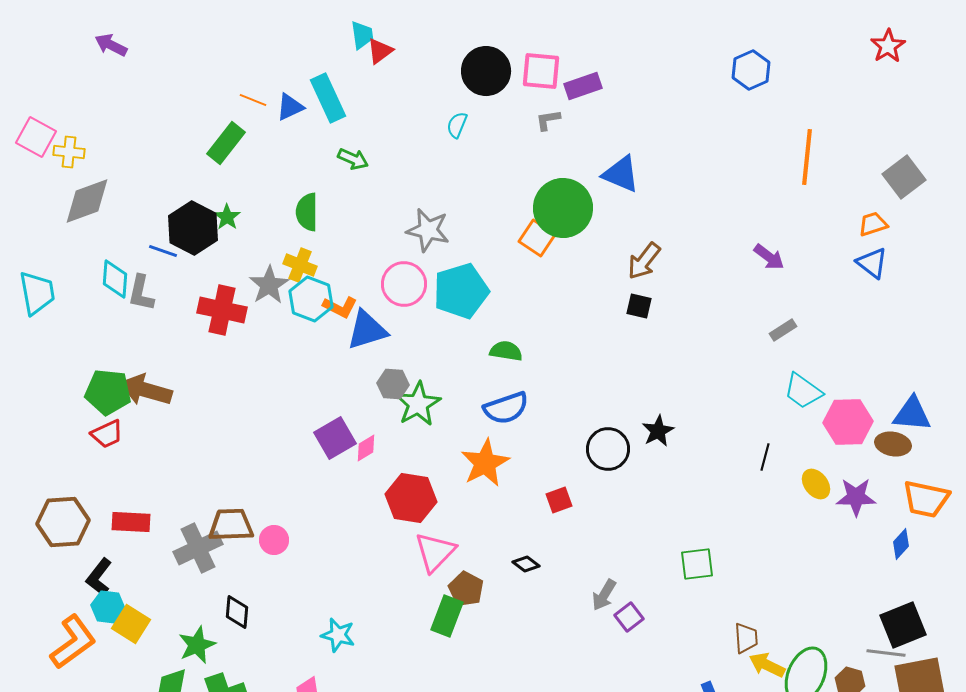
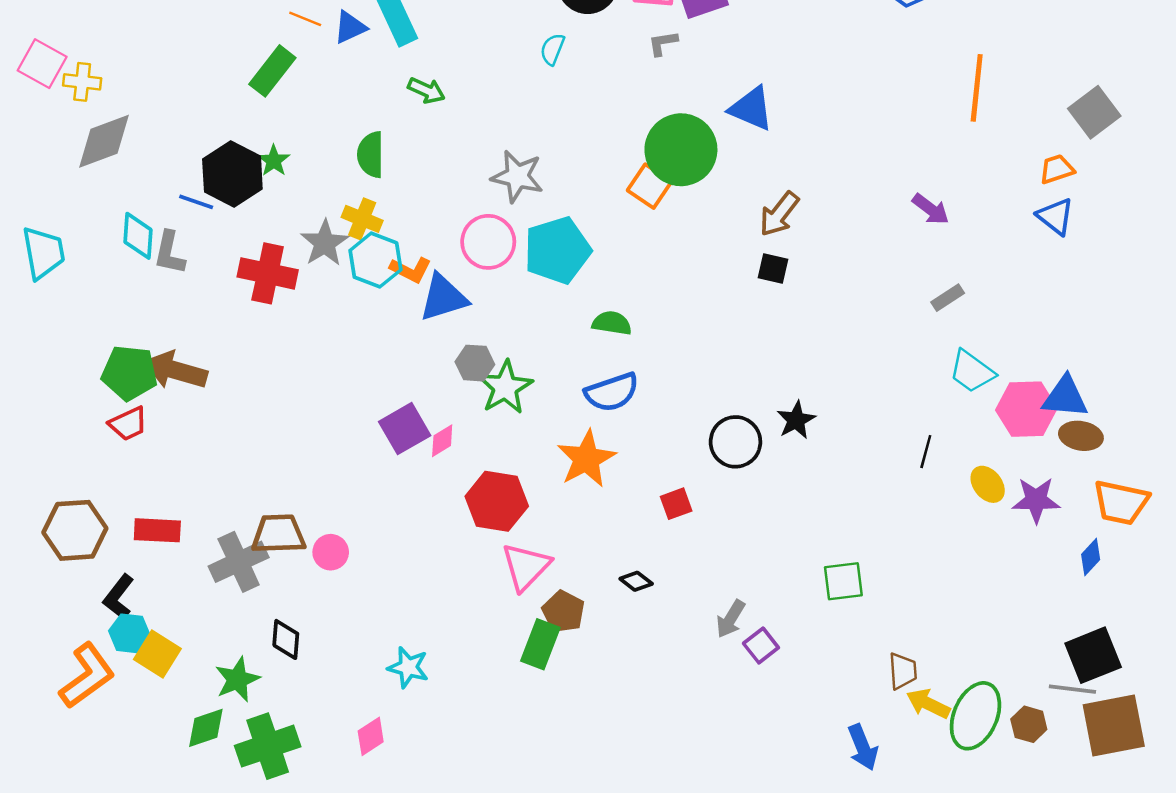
blue triangle: (912, 414) -> (1065, 397), moved

